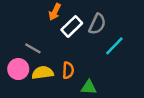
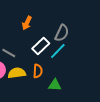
white rectangle: (72, 26) -> (41, 46), moved
cyan line: (114, 46) -> (58, 51), moved

